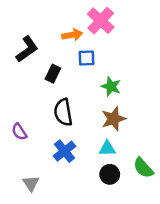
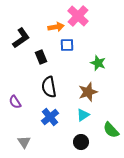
black rectangle: (53, 74) -> (41, 57), turned -48
green star: (111, 86) -> (98, 63), moved
cyan triangle: (107, 149) -> (83, 115), turned -32
black circle: (110, 174) -> (81, 142), moved

